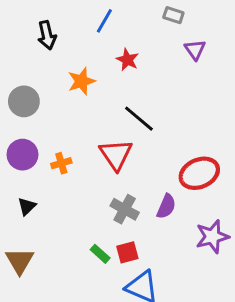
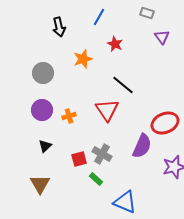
purple semicircle: (166, 206) -> (142, 146), size x1.4
gray cross: (125, 209) -> (102, 154), moved
red square: (127, 252) -> (79, 159), moved

